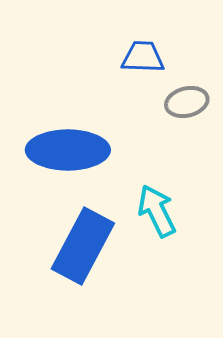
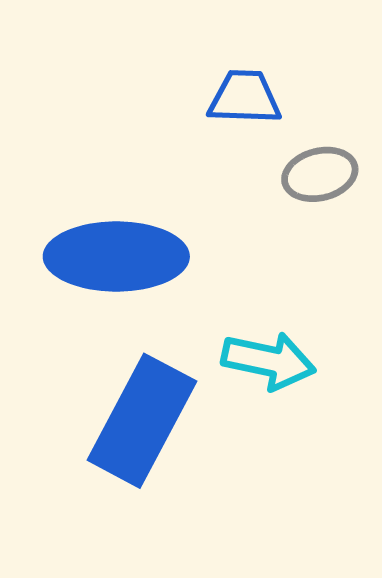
cyan arrow: (157, 211) -> (269, 361), turned 128

